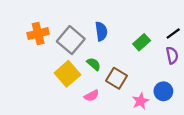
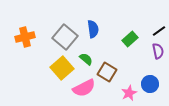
orange cross: (38, 34) -> (25, 37), moved
pink semicircle: (91, 96) -> (84, 88), size x1.6

